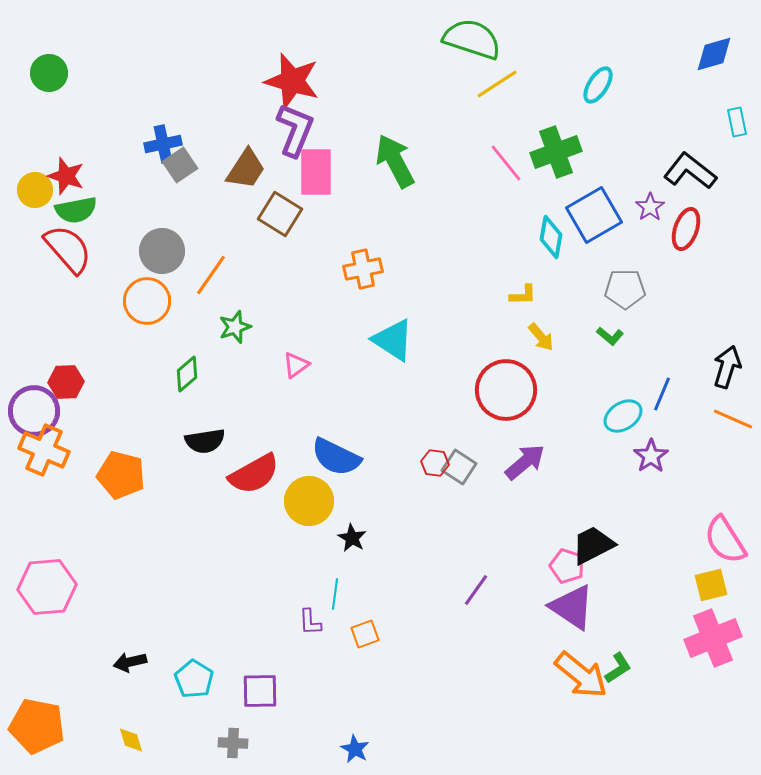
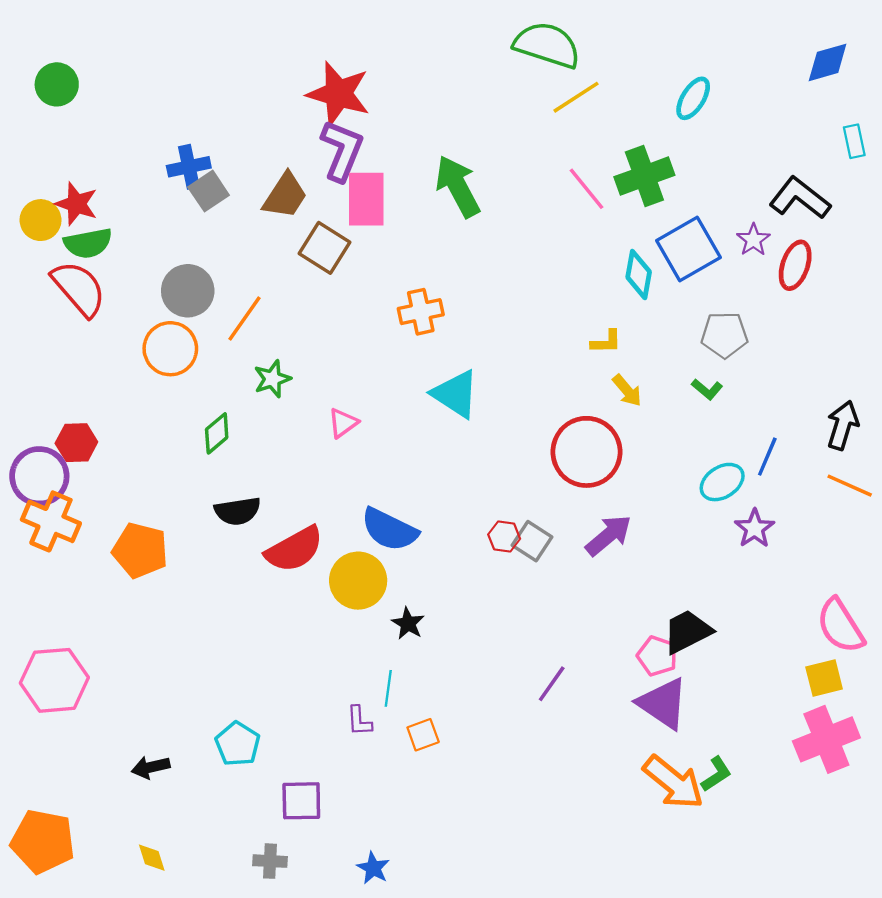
cyan pentagon: (194, 679) -> (238, 744), moved
blue star: (355, 749) -> (373, 868), moved

